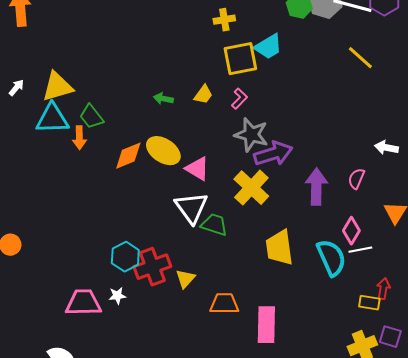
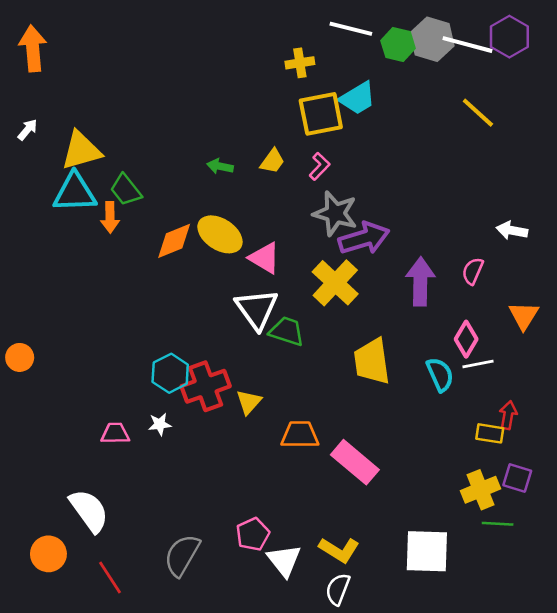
white arrow: (16, 88) -> (28, 130), moved
cyan semicircle: (331, 258) -> (440, 374), size x0.7
pink trapezoid: (83, 303) -> (115, 433), size x0.6
pink rectangle: (266, 325) -> (355, 462), turned -51

